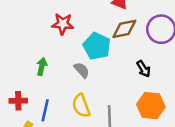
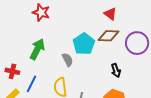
red star: (63, 24) -> (41, 12), moved
green arrow: (42, 66) -> (37, 49), size x1.5

